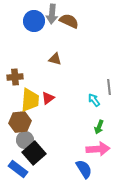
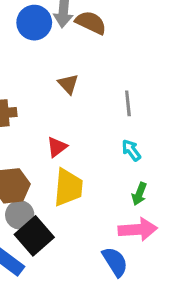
brown triangle: (55, 59) -> (68, 84), turned 32
gray line: (109, 87) -> (128, 103), moved
yellow trapezoid: (30, 100) -> (68, 187), moved

